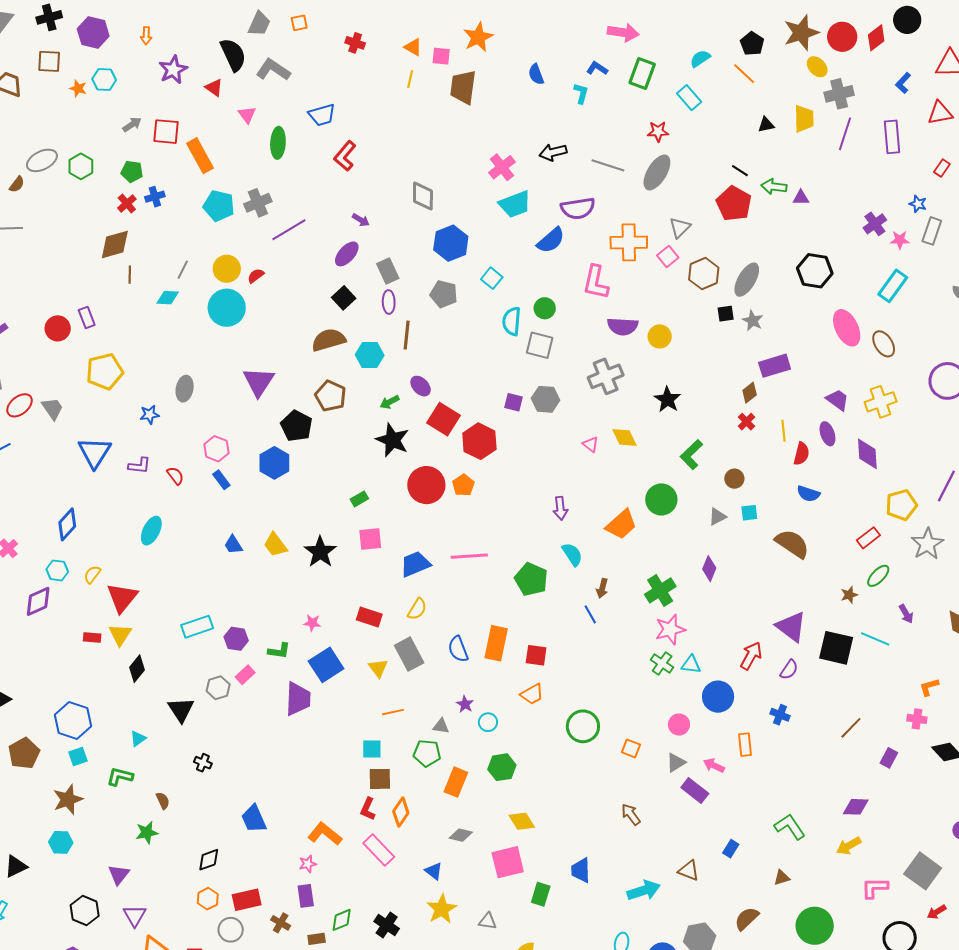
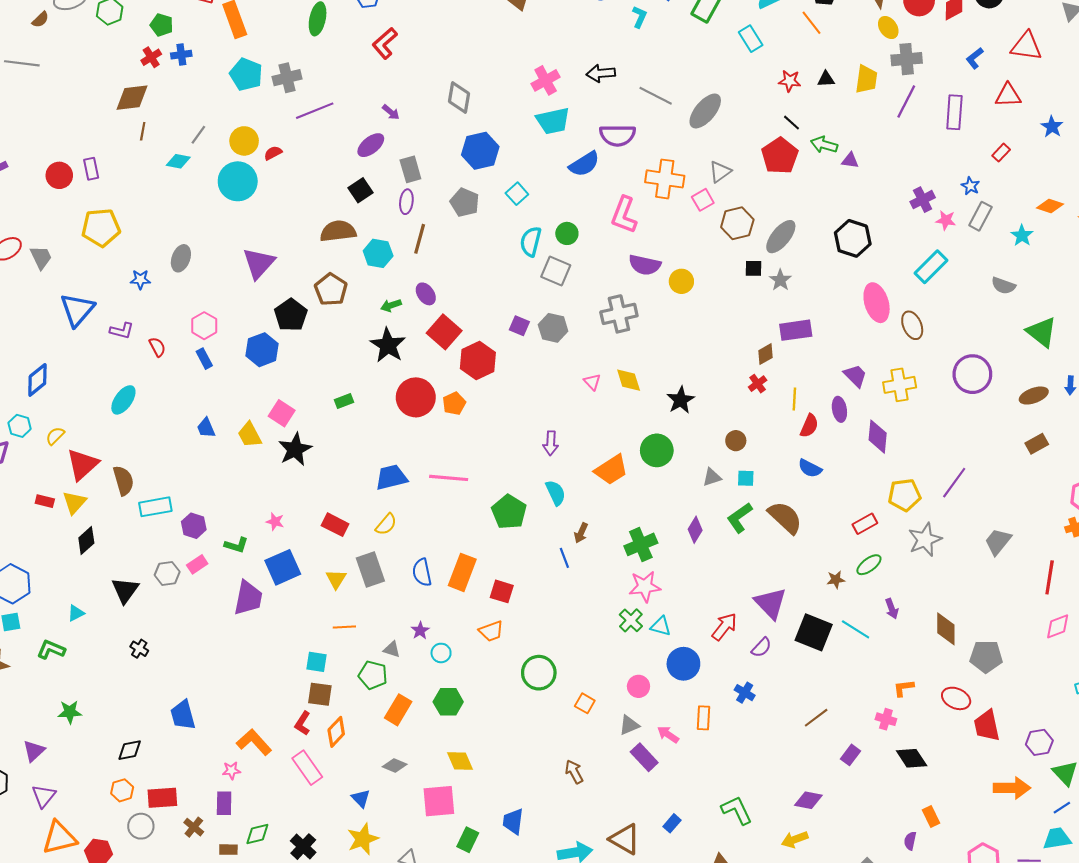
red star: (658, 131) -> (790, 81), moved
black star: (668, 399) -> (681, 400), moved
green L-shape: (691, 455) -> (740, 518), moved
pink square: (370, 539) -> (282, 413), moved, turned 30
brown semicircle: (163, 801) -> (123, 481), moved, size x1.6
brown triangle: (689, 871) -> (625, 839), size x1.4

